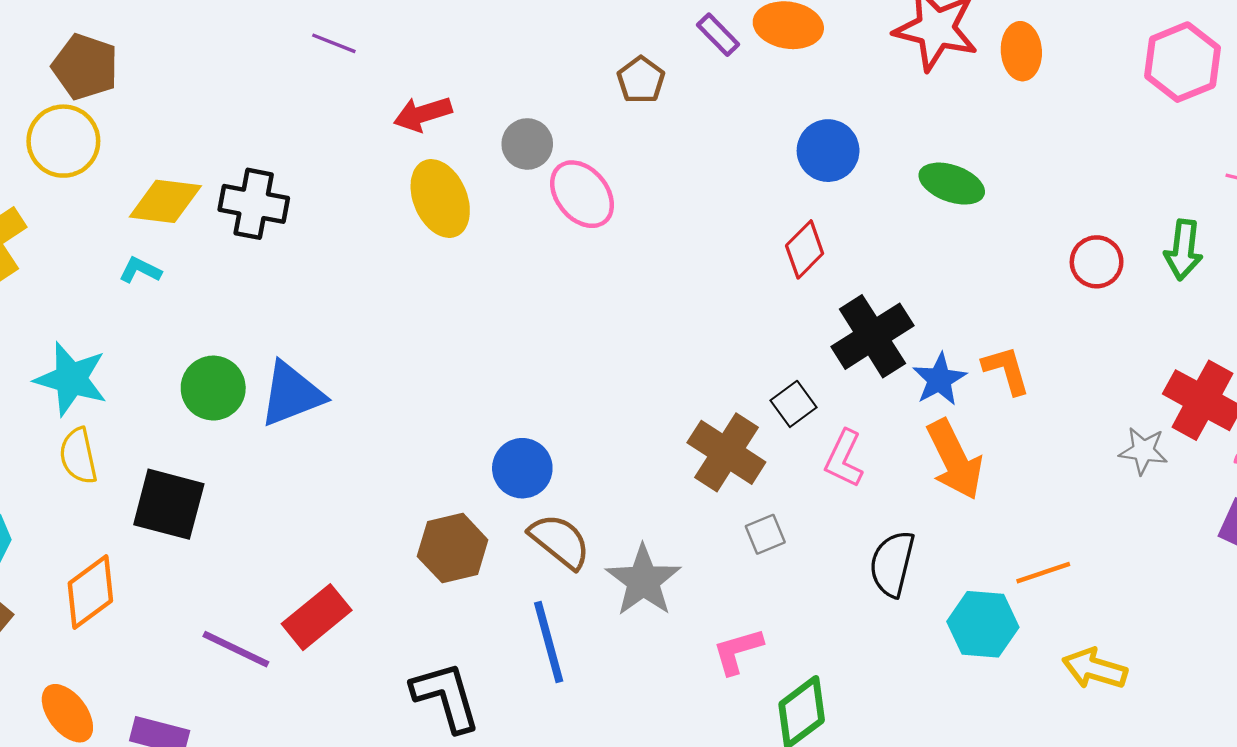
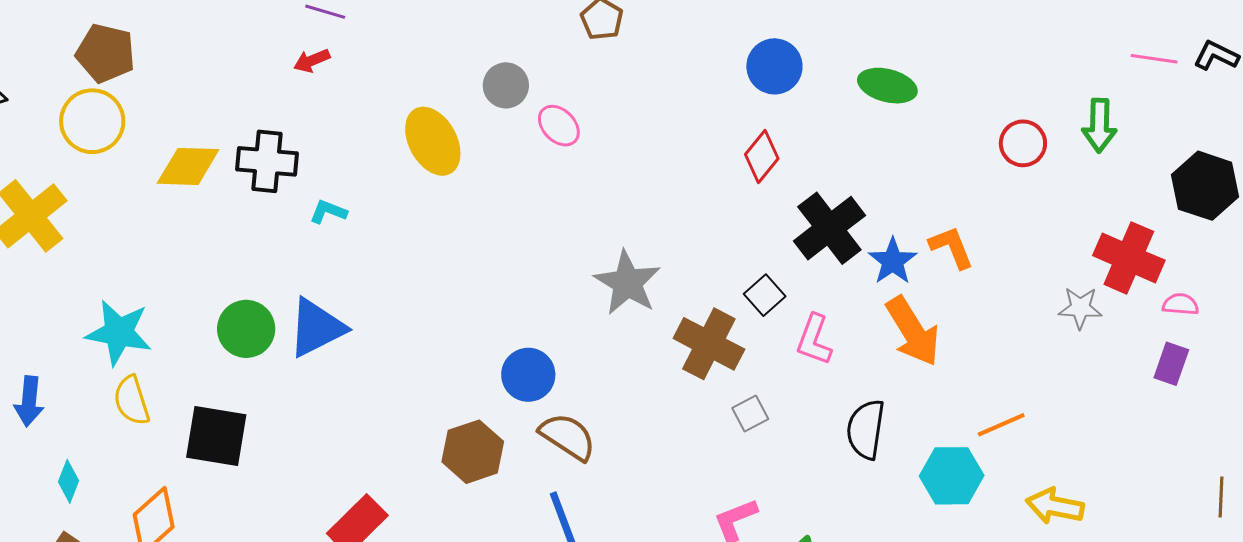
red arrow: (423, 114) -> (312, 61), moved, size x0.7
pink ellipse: (582, 194) -> (559, 126), size x0.7
cyan L-shape: (140, 270) -> (328, 212), moved
gray star: (643, 581) -> (627, 283), moved

